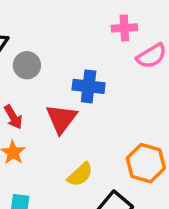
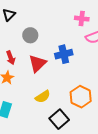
gray circle: (27, 65) -> (30, 35), moved
blue cross: (89, 86) -> (64, 54), moved, turned -30

